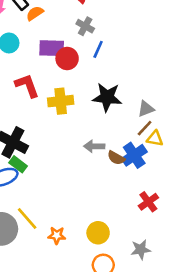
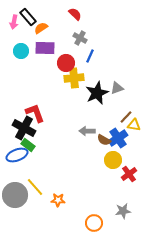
purple rectangle: (52, 48) -> (45, 48), moved
red L-shape: (27, 86) -> (35, 113), moved
black star: (107, 97) -> (97, 93), turned -30
yellow cross: (61, 101) -> (74, 78), moved
gray triangle: (146, 109) -> (117, 88), moved
yellow circle: (98, 233) -> (113, 160), moved

